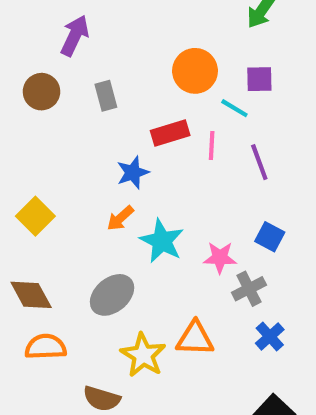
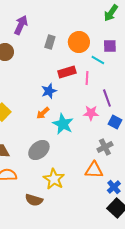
gray rectangle: (106, 96) -> (50, 42), moved, turned 32
purple line: (259, 162) -> (107, 98), moved
pink star: (220, 258) -> (91, 113), moved
blue cross: (270, 336) -> (114, 187), moved
orange triangle: (195, 338) -> (94, 170), moved

